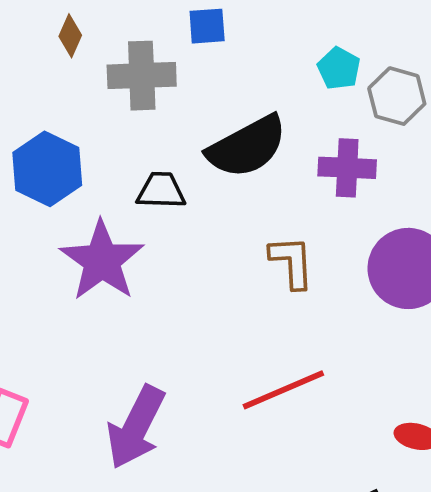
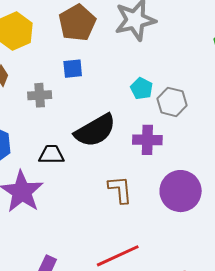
gray cross: (142, 76) -> (40, 95), size x0.7

